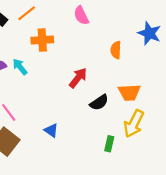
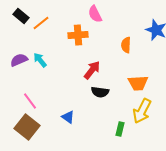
orange line: (27, 13) -> (41, 23), moved
orange cross: (42, 40) -> (78, 35), moved
black semicircle: (99, 102) -> (100, 92), moved, turned 42

